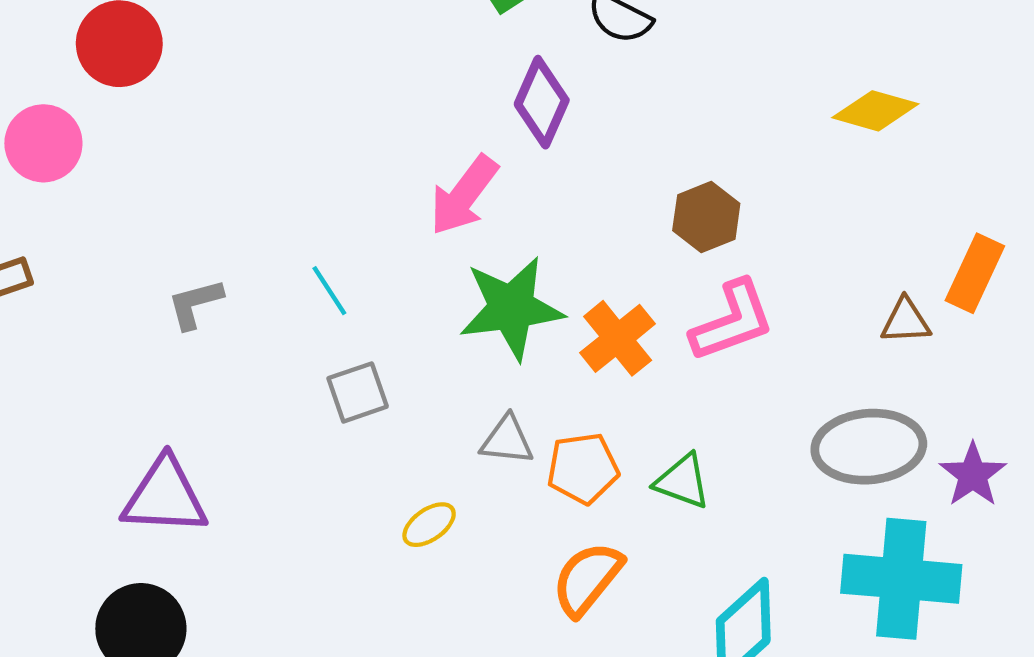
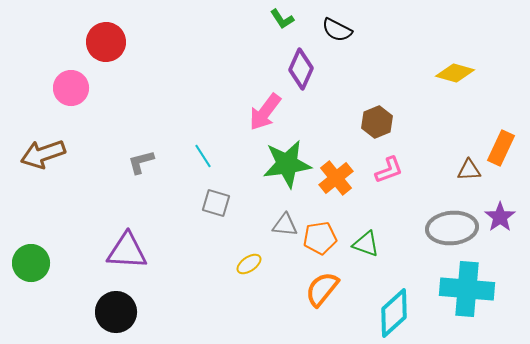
pink L-shape: (732, 321) -> (389, 170), size x0.7
gray square: (358, 392) -> (216, 203), turned 36
purple star: (973, 475) -> (500, 217), moved

